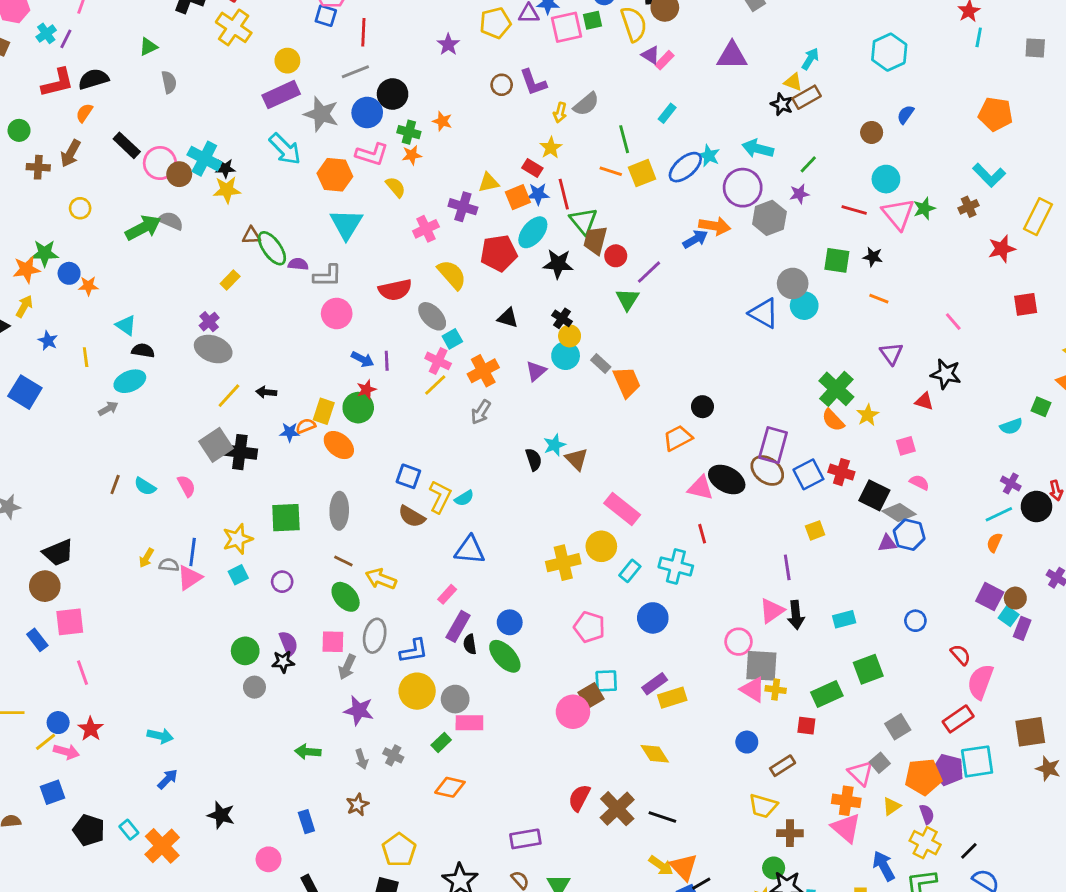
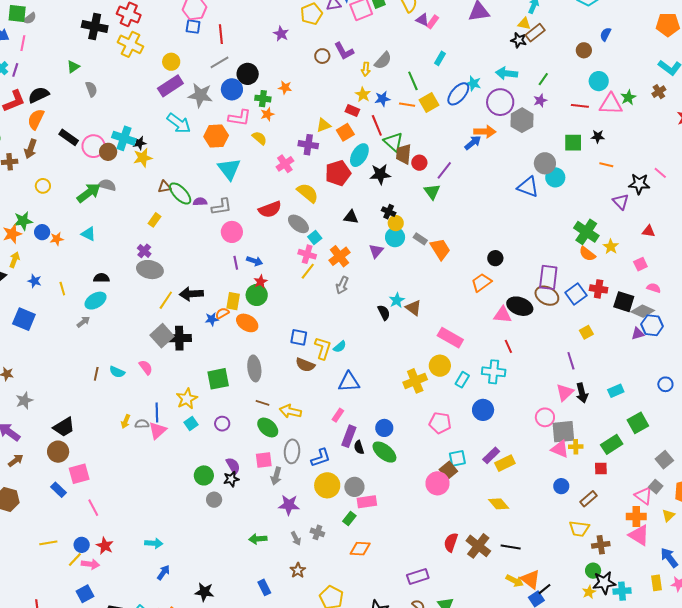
orange semicircle: (84, 113) -> (36, 119), size x1.5
blue star: (538, 194) -> (382, 99), moved
pink triangle: (898, 214) -> (611, 104), turned -40
cyan triangle: (126, 325) -> (88, 234), moved
purple line: (387, 361) -> (236, 263), moved
black star: (946, 374) -> (639, 184), moved
black arrow: (266, 392) -> (191, 294), size x1.6

